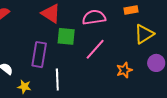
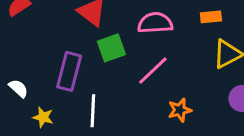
green square: (66, 36) -> (111, 48), turned -30
orange star: (124, 70) -> (180, 110), moved

